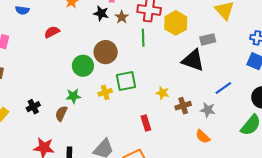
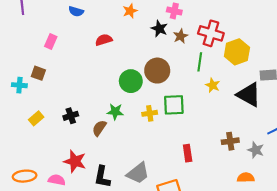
yellow star: (163, 93) -> (213, 85), moved
orange semicircle: (203, 137) -> (246, 178), turned 126

